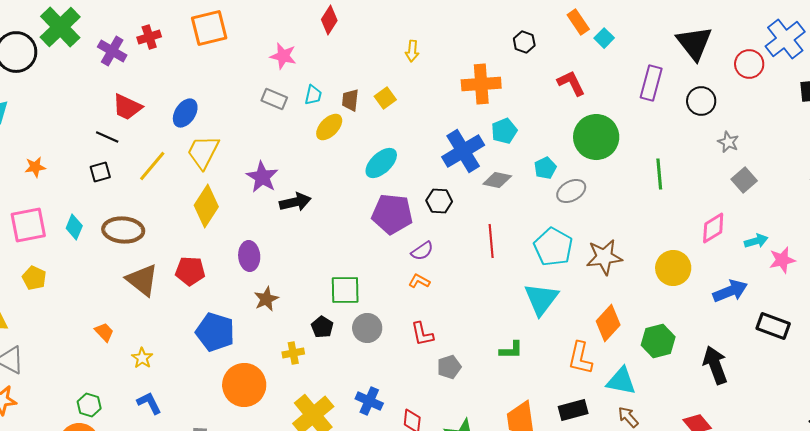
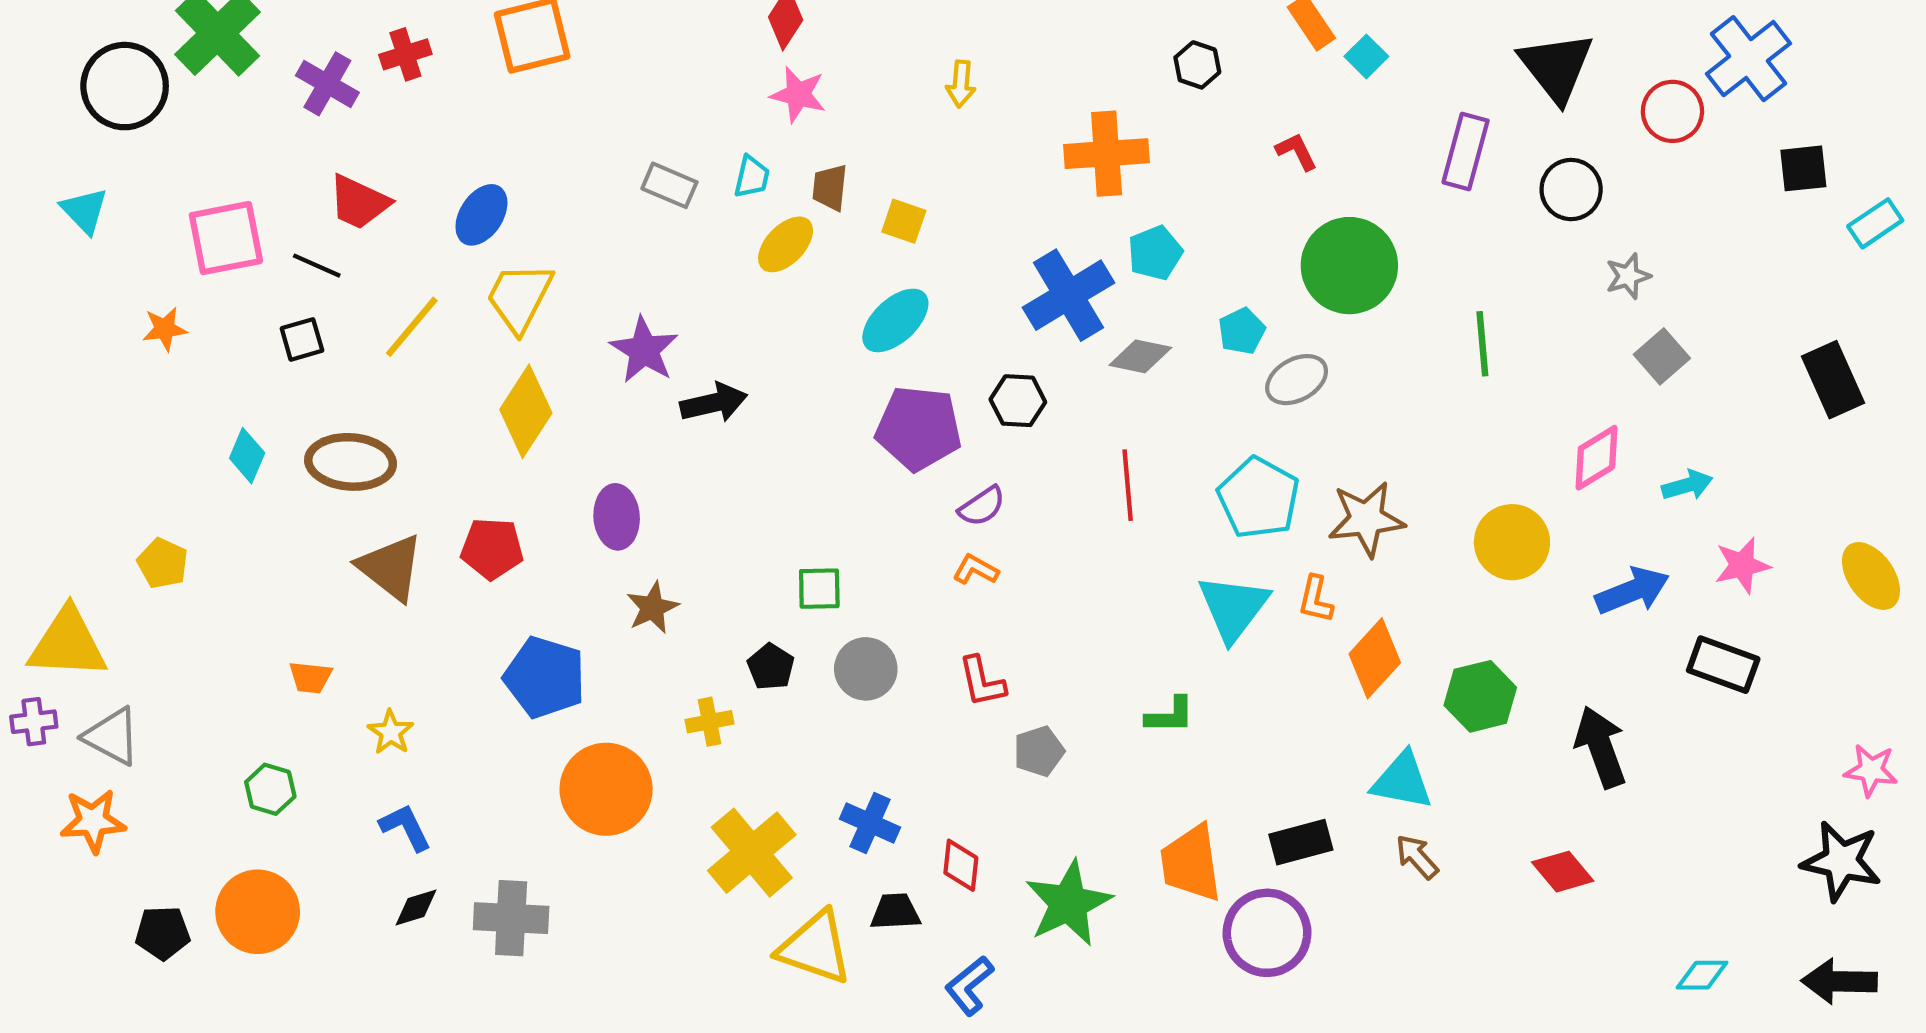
pink star: (283, 56) -> (798, 94), moved
red L-shape: (571, 83) -> (1297, 152), size x0.7
yellow square: (385, 98) -> (904, 221), moved, turned -35
gray star: (728, 142) -> (1628, 276), turned 30
pink square: (28, 225) -> (226, 238), moved
pink star: (782, 260) -> (1742, 565), moved
green square: (345, 290) -> (819, 589), size x0.7
orange trapezoid: (104, 332) -> (310, 677), turned 140
orange L-shape: (580, 358) -> (1316, 599), moved, size x0.7
green hexagon: (89, 405) -> (270, 789), moved

